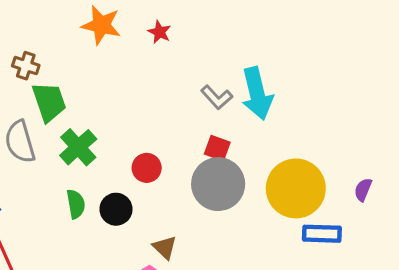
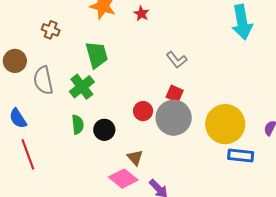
cyan arrow: (257, 94) -> (242, 22), moved
green trapezoid: (49, 102) -> (97, 55), moved
red circle: (147, 168) -> (143, 111), moved

